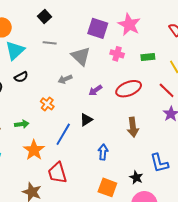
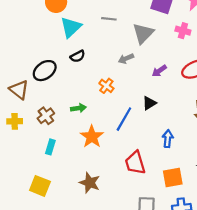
gray triangle: (81, 56) -> (143, 33), turned 30
red trapezoid: (57, 173) -> (135, 163), moved
orange square: (107, 187) -> (173, 178), turned -30

